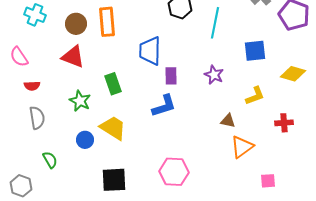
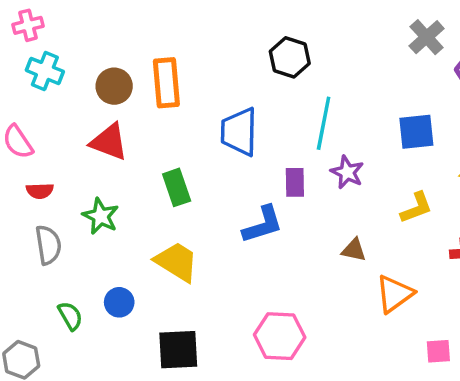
cyan line: (215, 23) -> (324, 123), moved
purple rectangle: (171, 76) -> (295, 182), moved
green star: (80, 101) -> (101, 216), moved
brown triangle: (228, 121) -> (354, 250), moved
blue circle: (85, 140) -> (119, 302), moved

